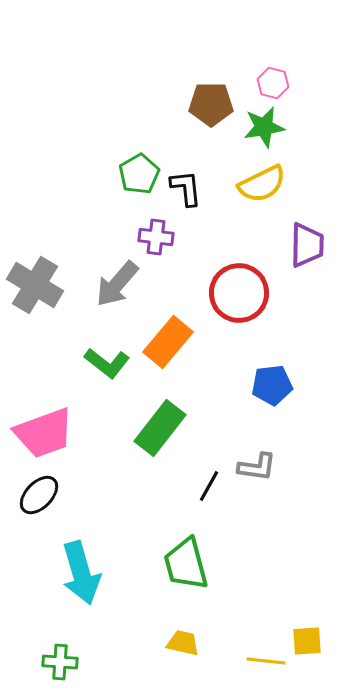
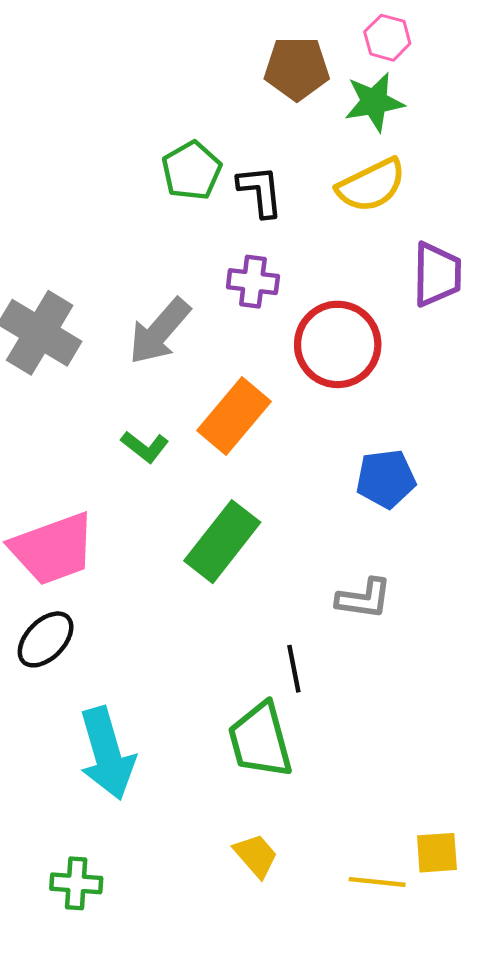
purple cross: (156, 237) -> (253, 282), moved
green L-shape: (107, 363) -> (145, 447), size x0.7
black line: (209, 486) -> (294, 669), moved, turned -40
yellow trapezoid: (183, 643) -> (256, 856), turned 36

